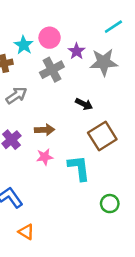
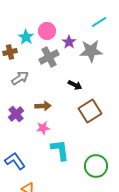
cyan L-shape: (79, 168) -> (60, 150), moved
green circle: (110, 204) -> (96, 166), size x1.5

